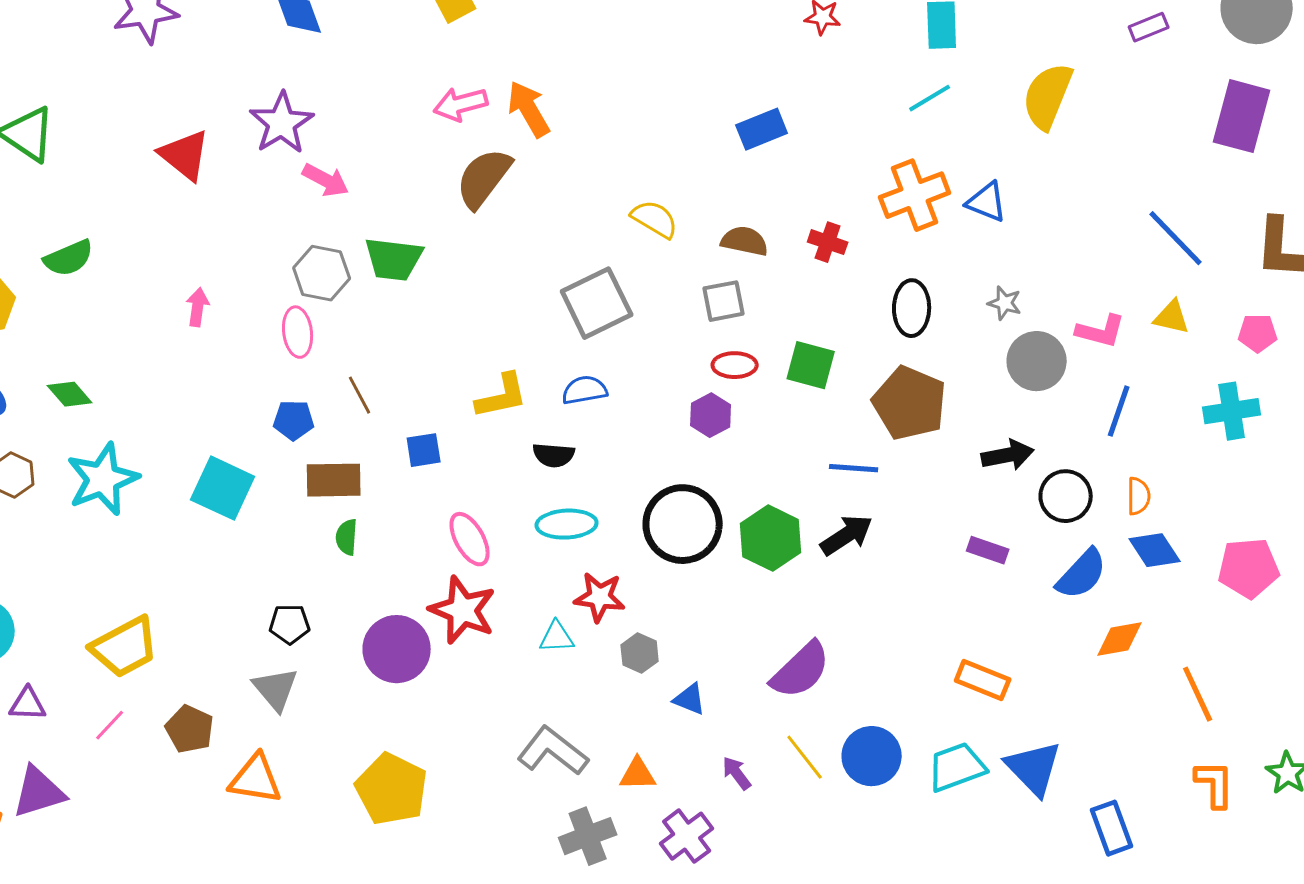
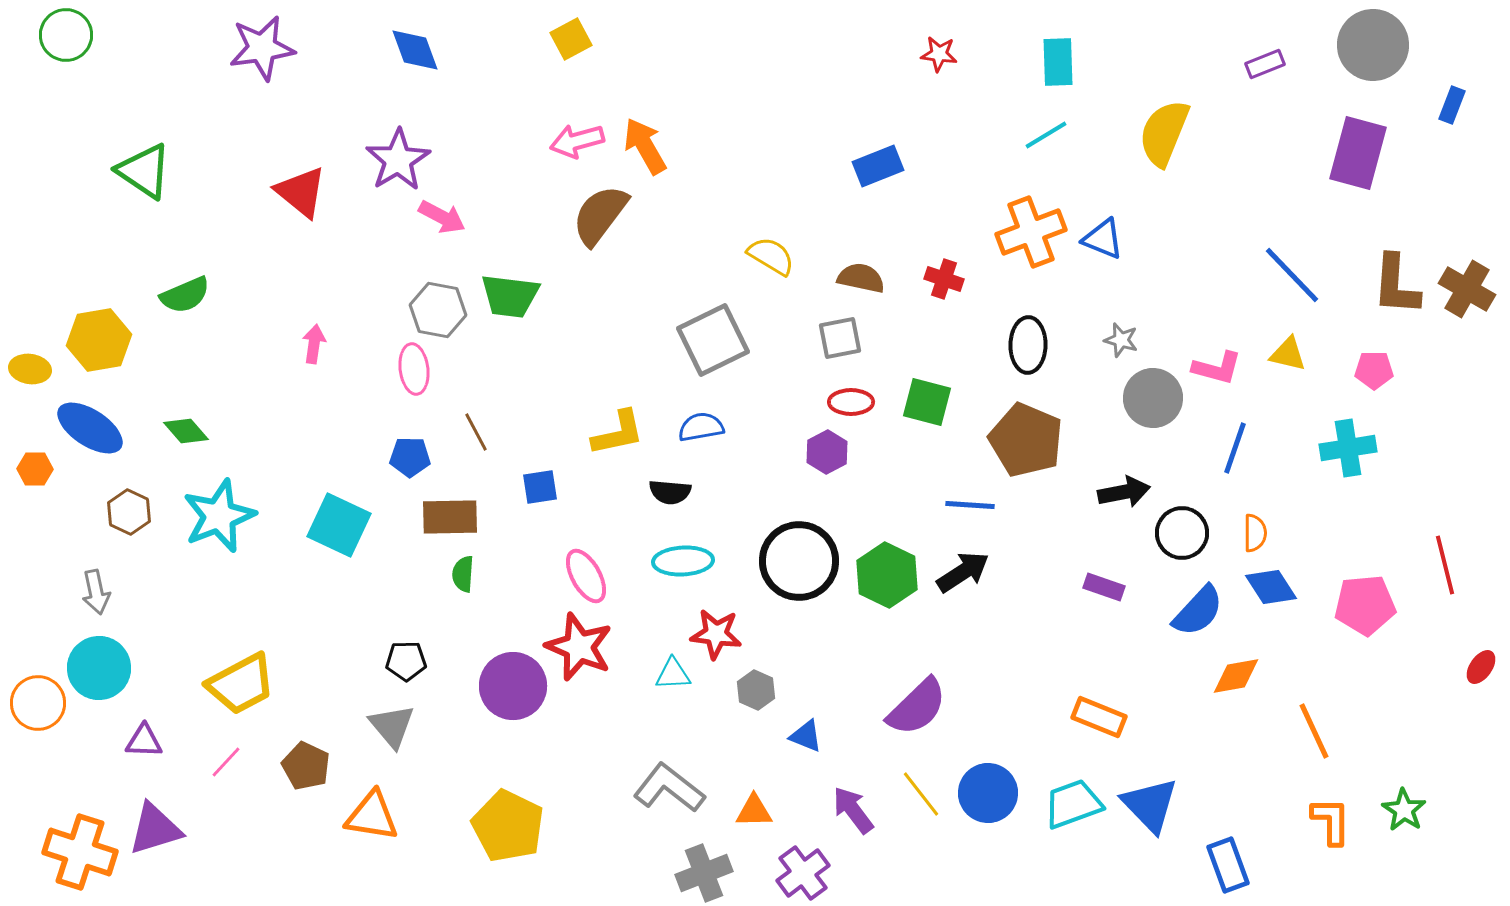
purple arrow: (737, 773) -> (853, 810), size x1.4

